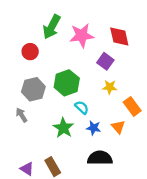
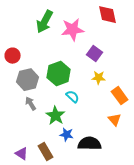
red diamond: (119, 37) -> (108, 15), moved
red circle: (30, 52) -> (13, 56), moved
gray arrow: (22, 115) -> (31, 104), moved
orange triangle: (118, 127) -> (115, 120), moved
blue star: (94, 128) -> (67, 135), moved

